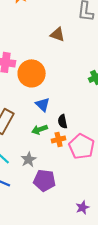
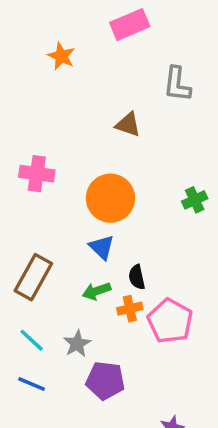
orange circle: (32, 73) -> (110, 198), moved

